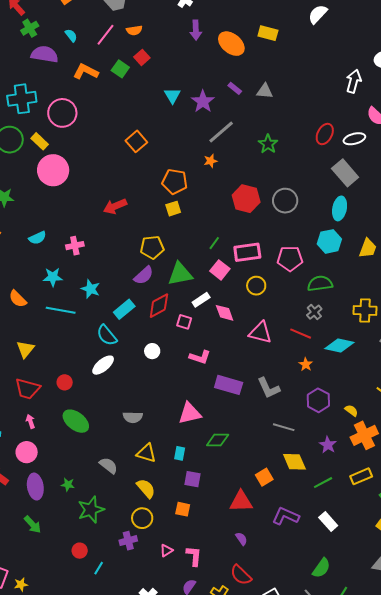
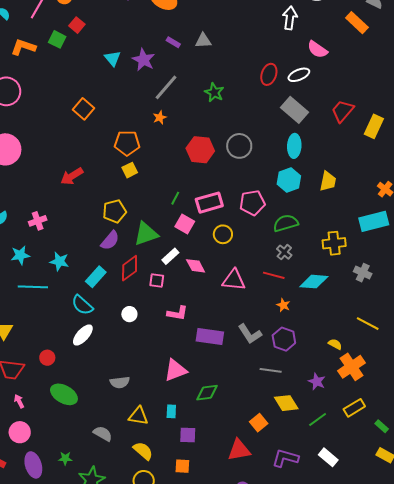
purple hexagon: (318, 400) -> (284, 339), moved

